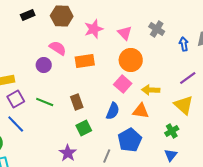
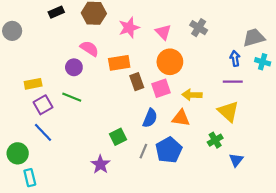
blue arrow: (184, 44) -> (235, 58), moved
purple line: (188, 78) -> (233, 82), turned 36
pink square: (123, 84) -> (161, 88), turned 30
green line: (45, 102) -> (72, 97), moved
brown rectangle: (77, 102) -> (137, 82), moved
blue triangle: (171, 155) -> (236, 160), moved
gray line: (107, 156) -> (143, 151), moved

